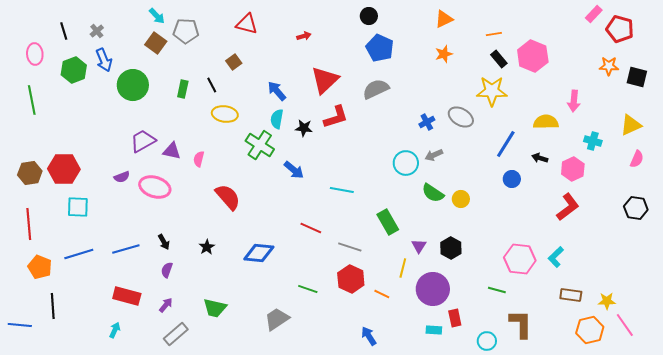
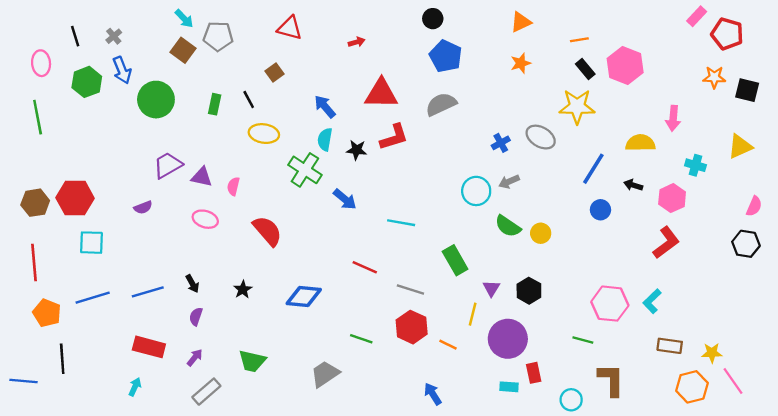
red triangle: (325, 80) -> (381, 94), turned 44
pink semicircle: (637, 159) -> (754, 206), moved
pink ellipse: (155, 187) -> (205, 219), moved, size x0.7

